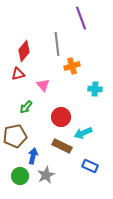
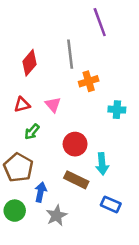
red triangle: (18, 74) -> (22, 105), moved
cyan arrow: (83, 133) -> (102, 164), turned -72
brown pentagon: (15, 136) -> (18, 167), turned -30
green circle: (20, 176) -> (15, 211), moved

